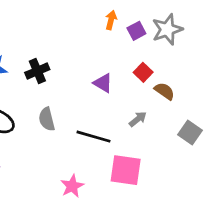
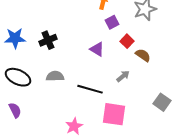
purple square: (136, 31) -> (112, 22), moved
gray semicircle: (47, 119) -> (55, 76), turned 102
gray square: (190, 133) -> (162, 102), moved

